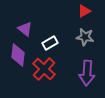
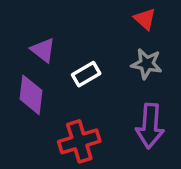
red triangle: (84, 11) -> (145, 19), turned -48
red cross: (44, 69) -> (79, 141), moved, turned 30

